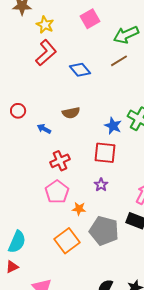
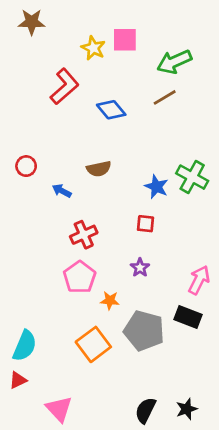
pink square: (90, 19) -> (125, 40), turned 30
yellow star: (45, 25) -> (93, 48), moved
red square: (105, 153) -> (145, 224), size x0.6

